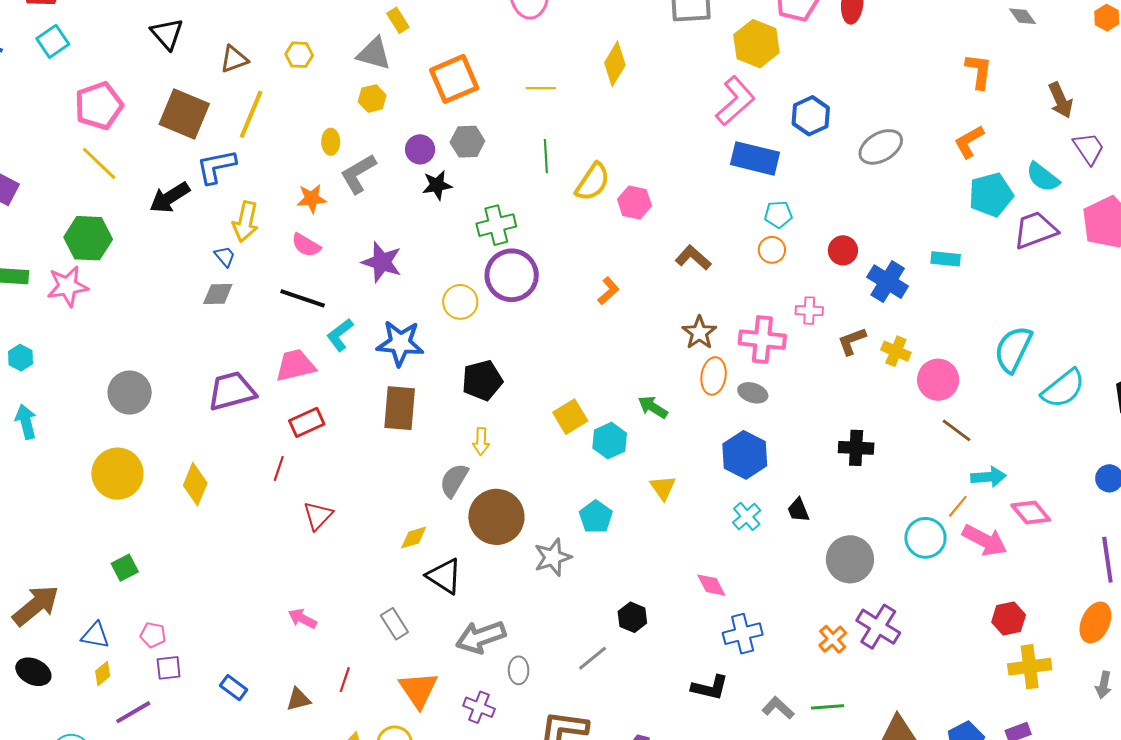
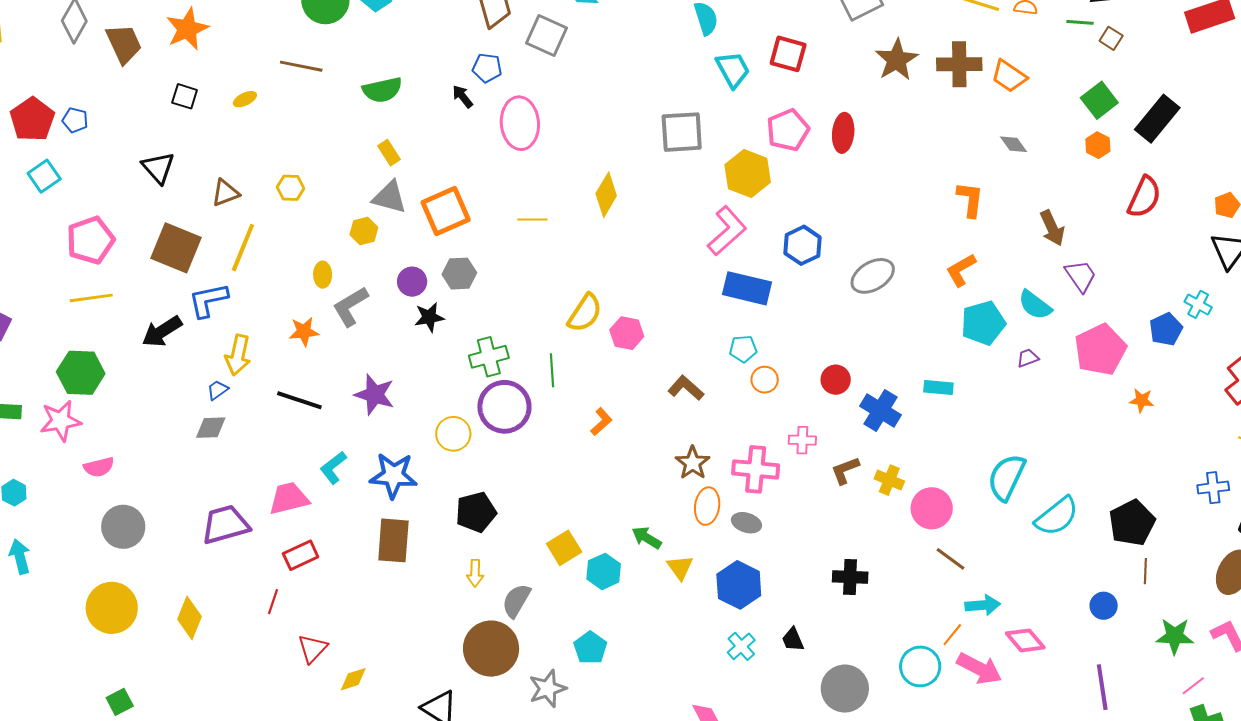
gray triangle: (374, 54) -> (390, 197), moved
green line: (546, 156) -> (552, 370), moved
yellow line: (99, 163) -> (91, 298), turned -51
cyan pentagon: (778, 214) -> (743, 349), moved
purple trapezoid: (1035, 230) -> (1028, 358), size x0.5
pink semicircle: (306, 245) -> (99, 467), moved, turned -44
blue trapezoid: (225, 256) -> (218, 390), turned -85
black line: (303, 298) -> (299, 400), moved
gray semicircle: (454, 480) -> (516, 601), moved
yellow triangle: (663, 488) -> (680, 568), moved
yellow diamond: (414, 538) -> (353, 679), moved

